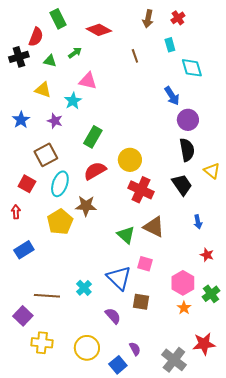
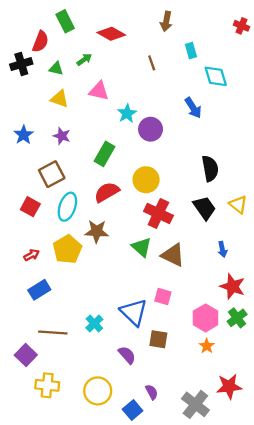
red cross: (178, 18) -> (242, 26), moved, turned -32
yellow triangle: (43, 90) -> (60, 99), moved
cyan star: (73, 101) -> (127, 113), moved
purple circle: (188, 120) -> (151, 129), moved
yellow triangle: (212, 171) -> (238, 204), moved
red arrow: (16, 212) -> (31, 255), moved, turned 64
green triangle: (126, 235) -> (142, 247), moved
blue rectangle: (24, 250) -> (39, 290), moved
red star: (207, 255) -> (233, 286), size x1.6
green cross: (211, 294) -> (237, 318), moved

